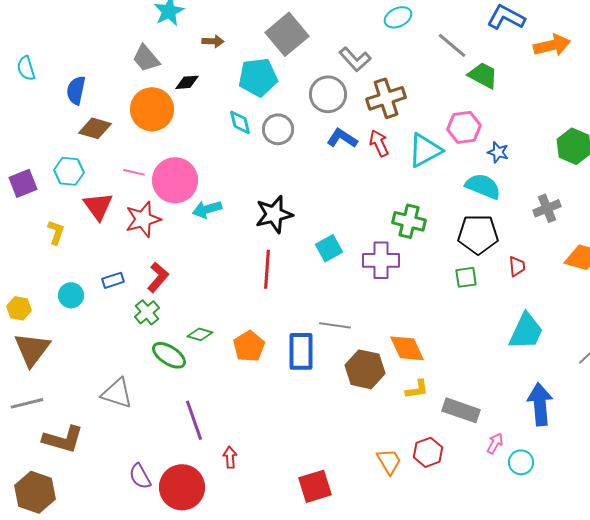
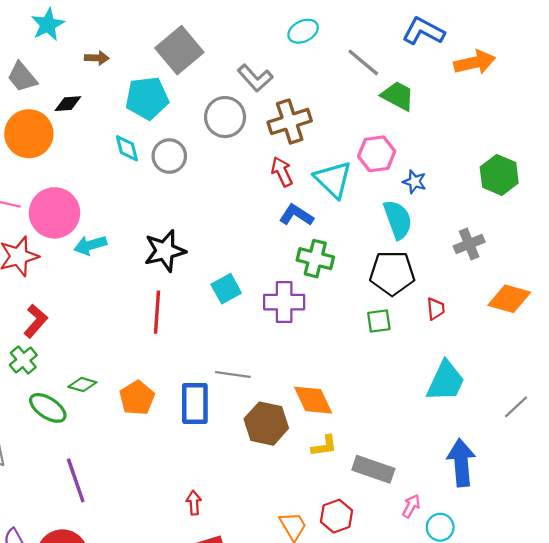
blue L-shape: (342, 138) -> (296, 215), moved
cyan triangle: (425, 150) -> (333, 179), turned -48
cyan semicircle: (483, 186) -> (398, 220), turned 48
red arrow: (230, 457) -> (194, 503), moved

